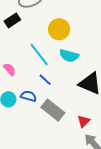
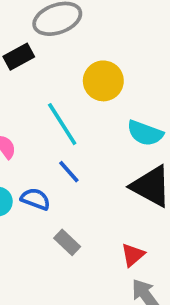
cyan semicircle: (69, 56) -> (145, 133), moved
gray rectangle: (53, 110) -> (67, 242), moved, size x0.6

